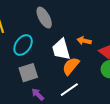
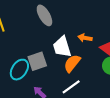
cyan ellipse: (23, 45) -> (19, 70), moved
gray square: (28, 73) -> (37, 61), moved

